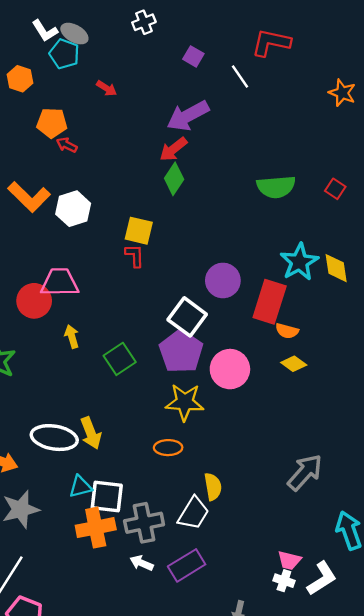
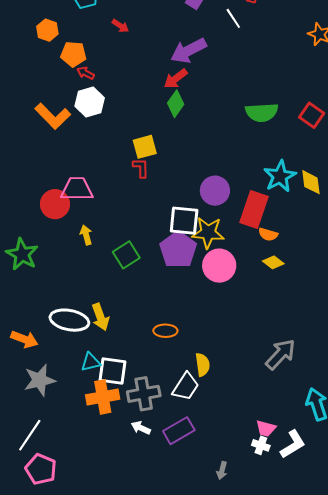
orange hexagon: (20, 79) -> (47, 30), moved
red square: (335, 189) -> (312, 115), size x1.4
white hexagon: (73, 209) -> (90, 102), moved
yellow square: (139, 231) -> (145, 147), turned -30
white square: (187, 317) -> (184, 221), turned -32
yellow star: (185, 402) -> (208, 233), moved

